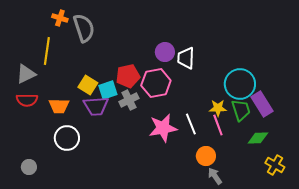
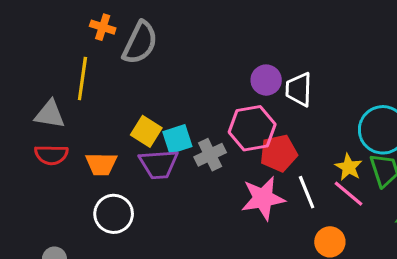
gray semicircle: (84, 28) -> (140, 43), turned 44
gray triangle: (26, 74) -> (50, 114), turned 35
red pentagon: (128, 76) -> (279, 153), moved
yellow star: (218, 108) -> (349, 167), turned 30
pink line: (218, 125) -> (349, 194), turned -30

